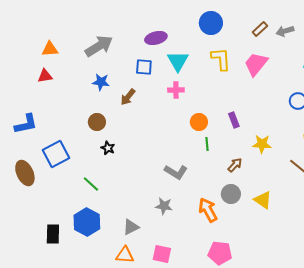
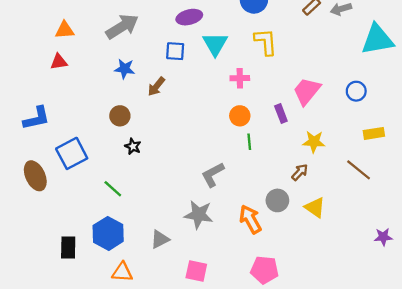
pink trapezoid: (256, 64) -> (307, 91), moved
pink cross: (176, 90) -> (240, 78), moved
brown arrow: (235, 165) -> (300, 172), moved
gray L-shape: (176, 172) -> (213, 175), turned 120
gray star: (164, 206) -> (199, 215), size x1.4
orange triangle: (125, 255) -> (122, 272), moved

